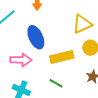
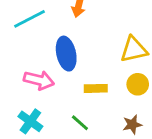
yellow rectangle: (62, 57) -> (96, 88), size x0.7

